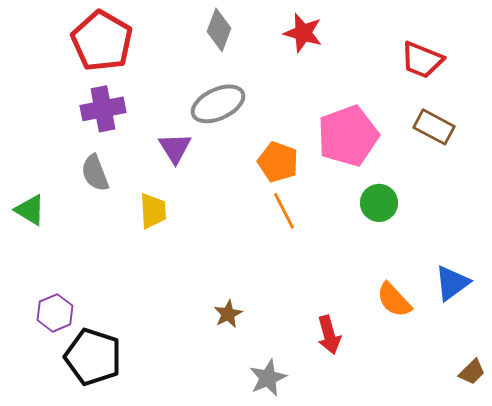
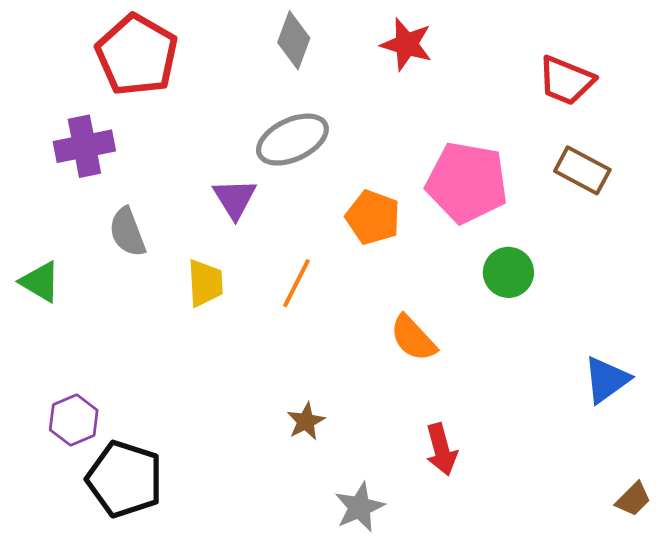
purple cross: (103, 109) -> (84, 146), moved
pink pentagon: (348, 136) -> (467, 182), turned 30
orange line: (284, 211) -> (296, 283), moved, turned 54
orange semicircle: (394, 300) -> (413, 338), moved

